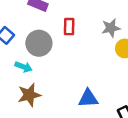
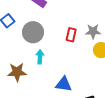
red rectangle: (69, 27) -> (71, 35), moved
cyan arrow: (24, 67) -> (40, 57), moved, turned -120

